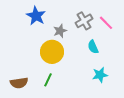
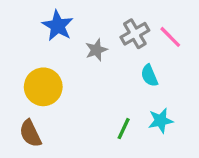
yellow circle: (52, 52) -> (43, 87), moved
green line: (48, 80) -> (124, 129), moved
brown semicircle: (19, 83) -> (30, 133), turned 72

